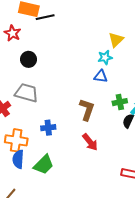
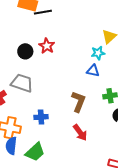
red star: (12, 33) -> (47, 46), moved

